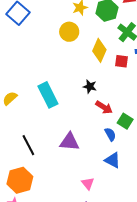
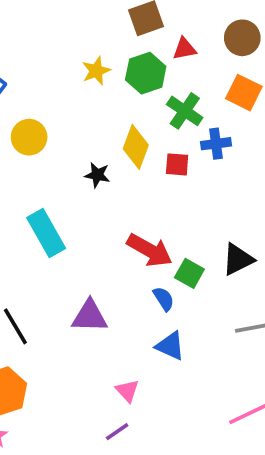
yellow circle: (69, 32) -> (29, 137), moved
black star: (90, 87) -> (97, 175), moved
red arrow: (104, 107) -> (150, 250), size x1.4

